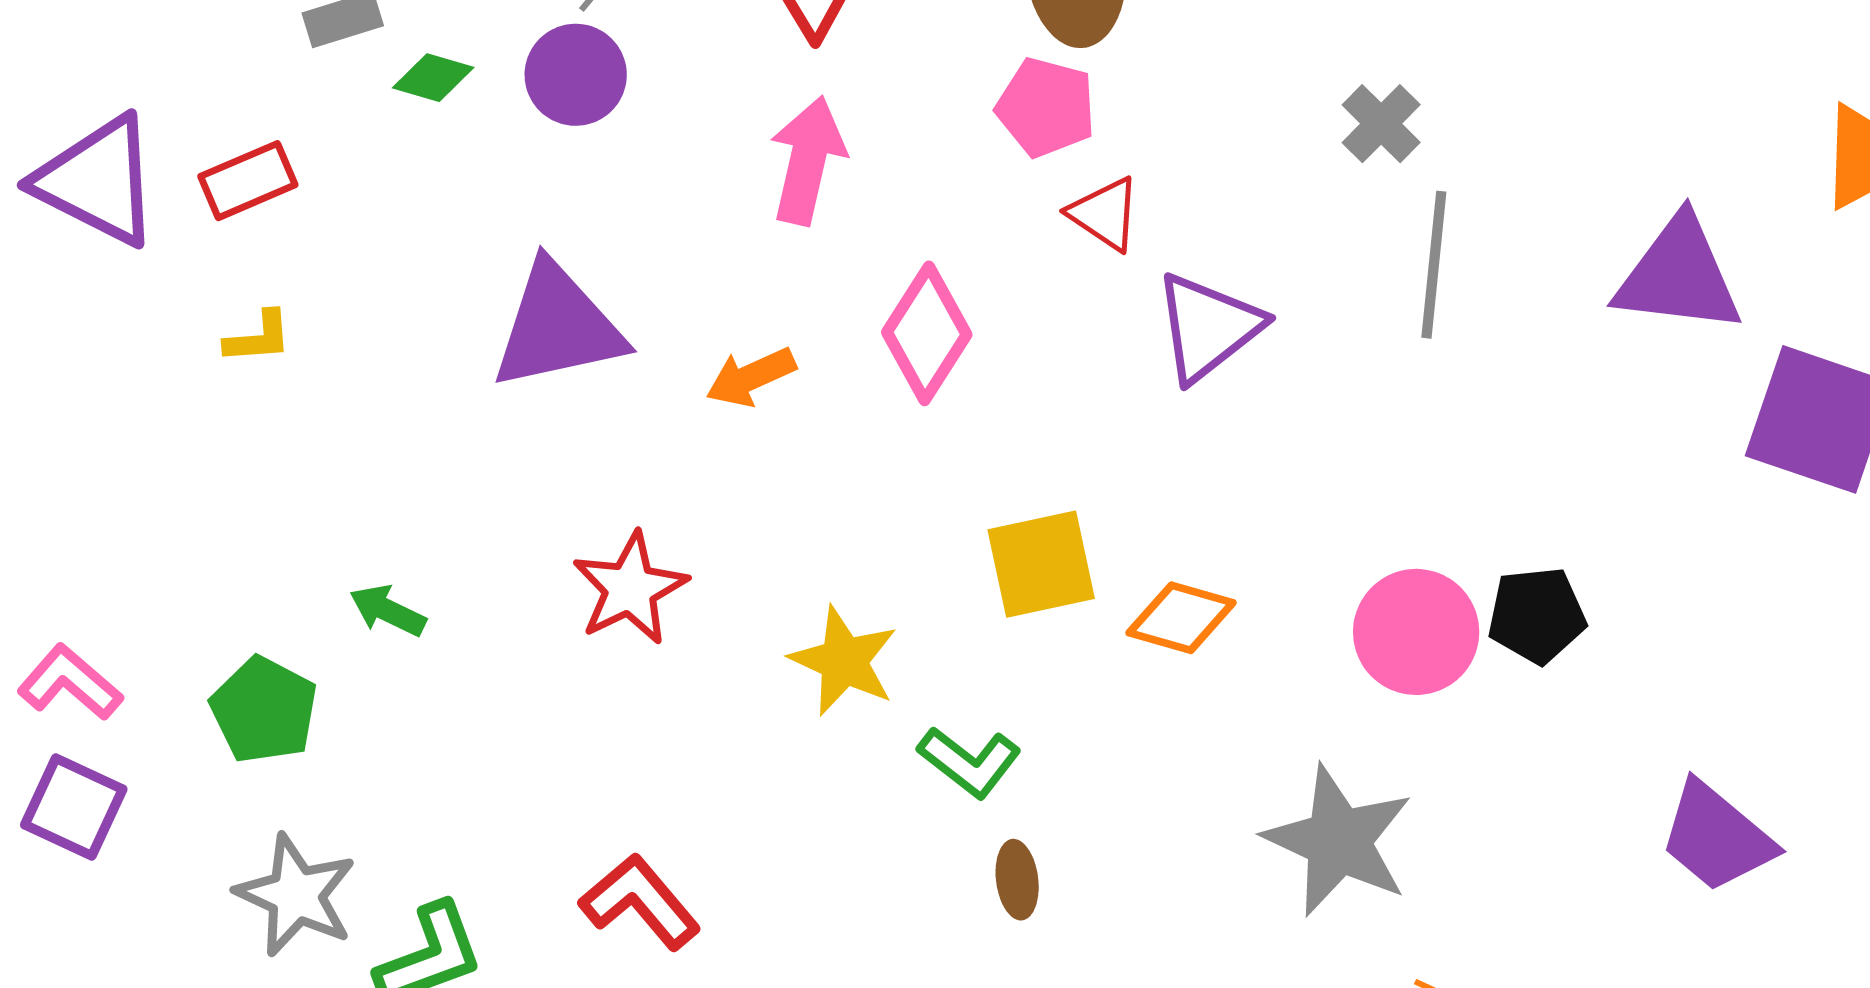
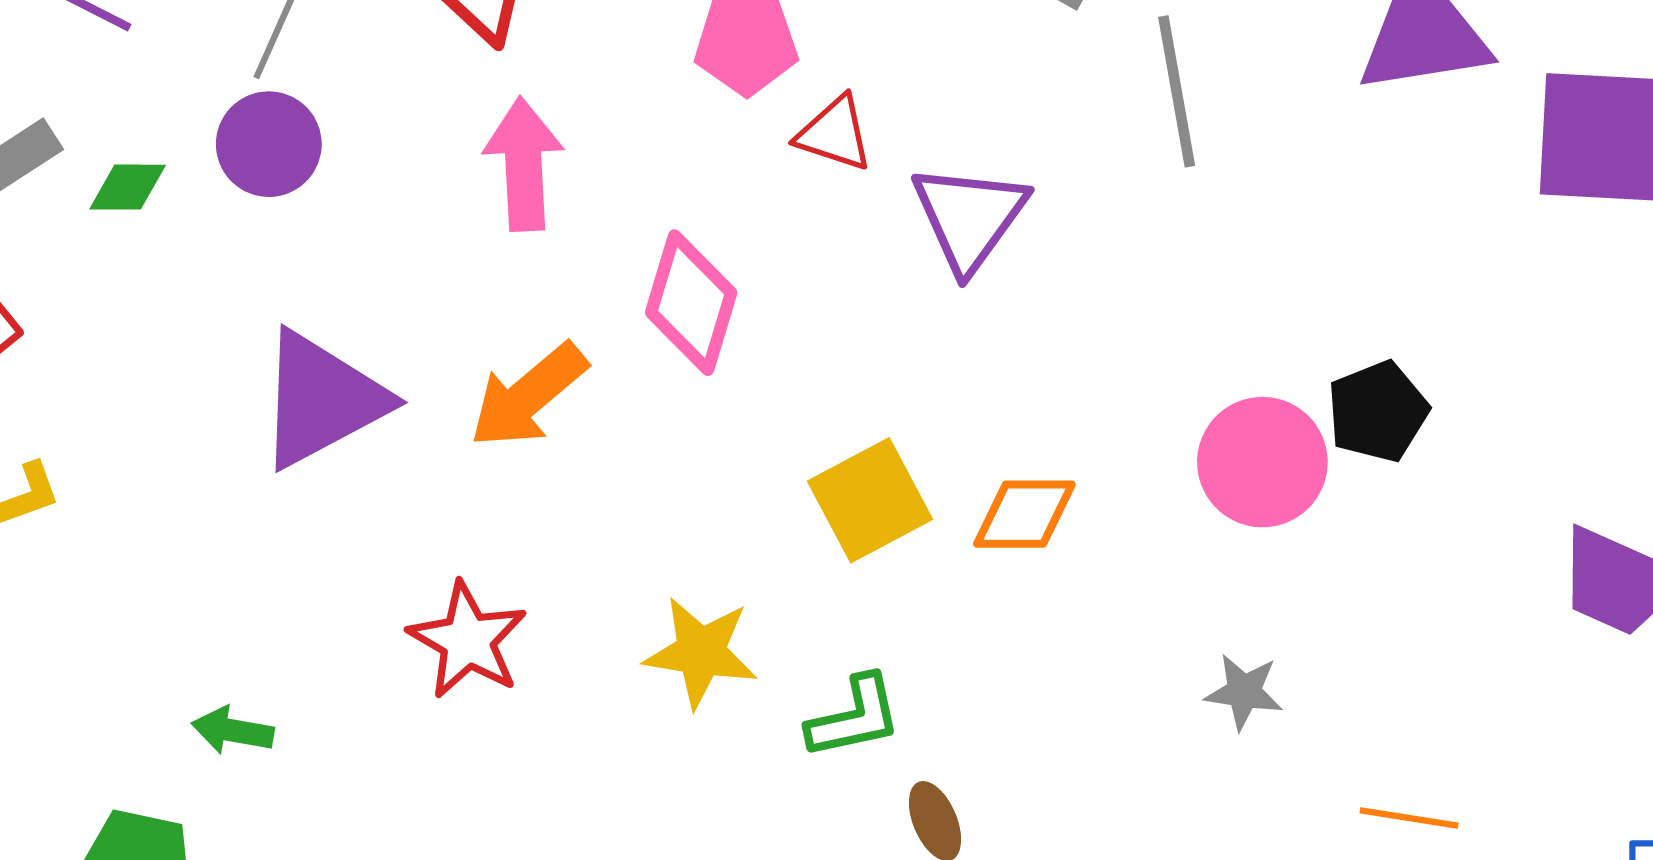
orange arrow: (751, 377) -> (528, 396), size x1.4
green L-shape: (969, 762) -> (854, 717), turned -34
gray star: (1338, 841) -> (1244, 692), size x0.5

